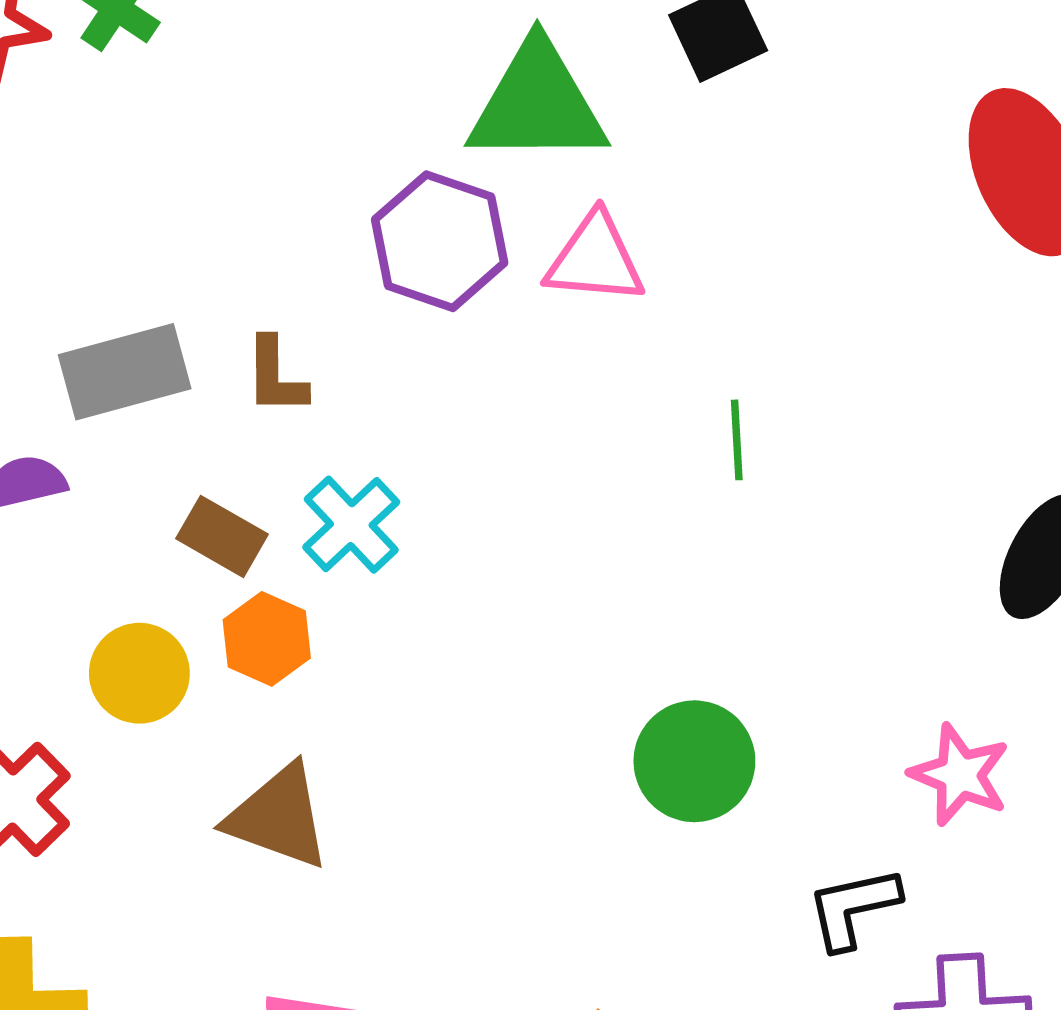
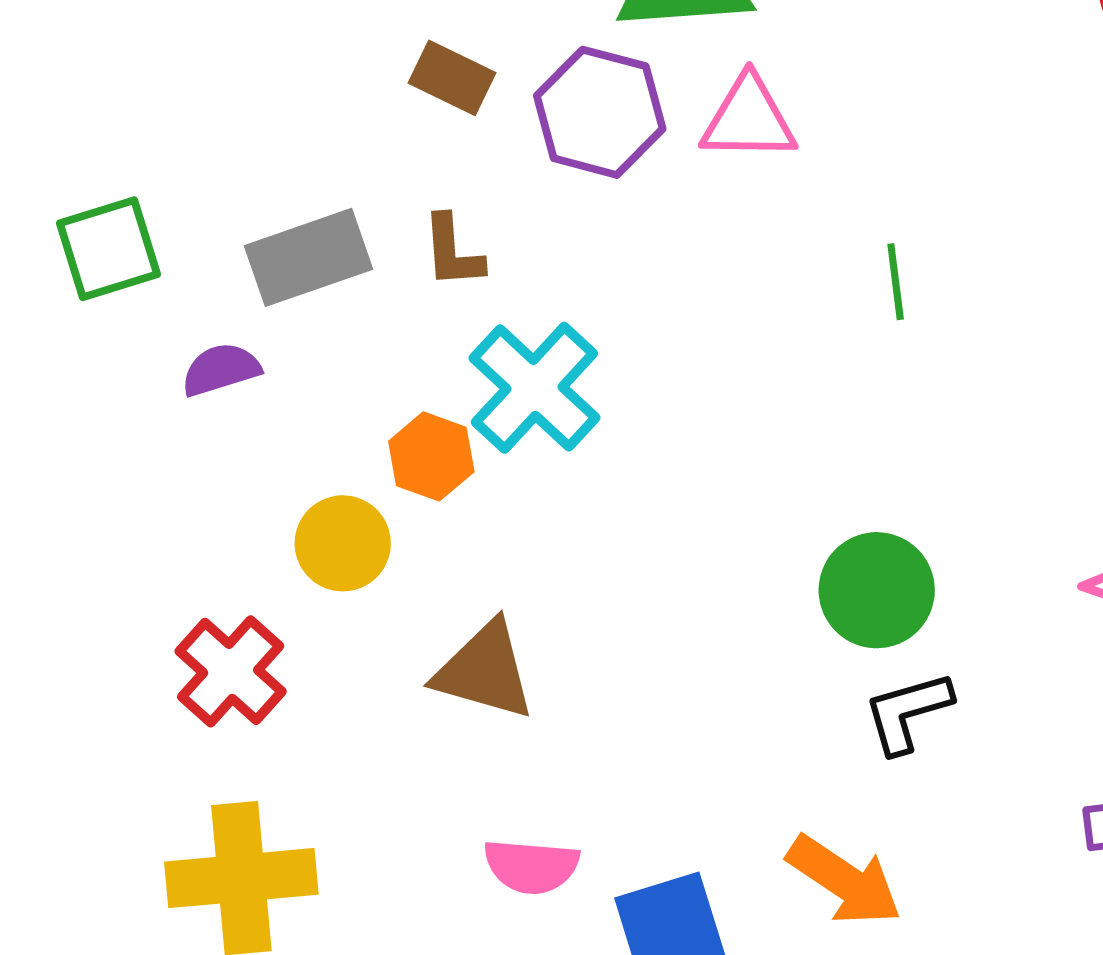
cyan cross: (351, 525) -> (534, 388), size x1.4
brown rectangle: (222, 536) -> (452, 78), moved
orange hexagon: (267, 639) -> (431, 456), moved
black L-shape: (853, 908) -> (908, 712), moved

